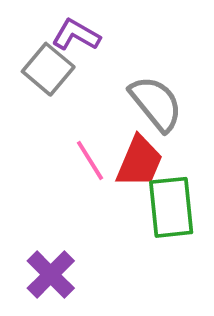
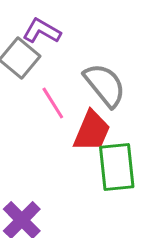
pink line: (90, 160) -> (53, 103), moved

